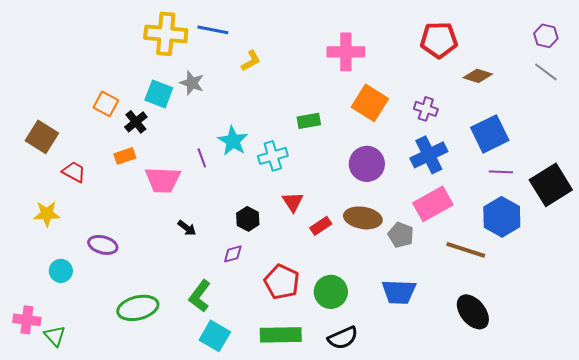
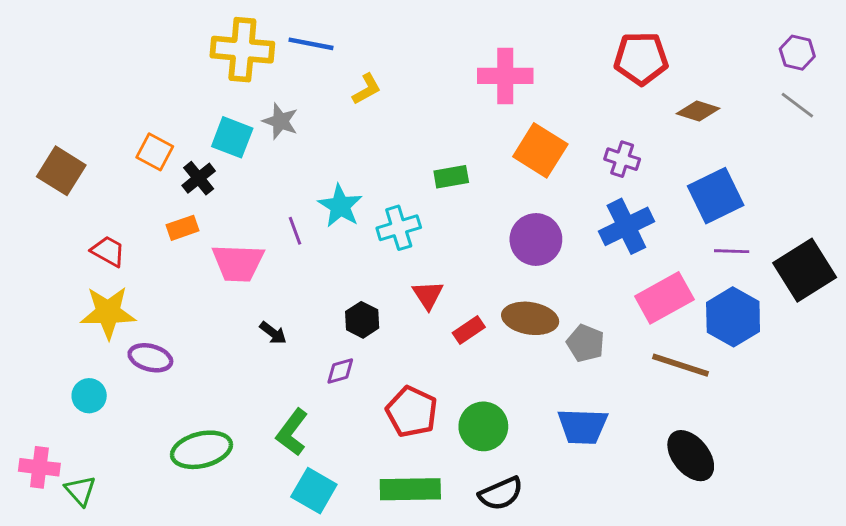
brown square: (42, 137) -> (61, 171), moved
pink rectangle: (433, 204) -> (664, 298), moved
yellow star: (47, 214) -> (108, 313), moved, size x1.4

